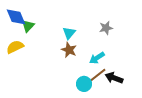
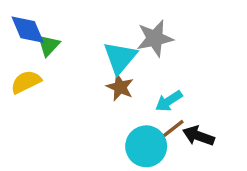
gray star: (106, 28) -> (155, 38), moved, size x1.5
cyan triangle: (69, 33) -> (120, 57), size x1.5
cyan circle: (84, 84) -> (146, 146), size x1.5

